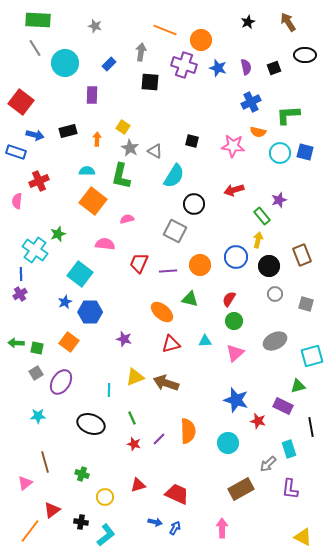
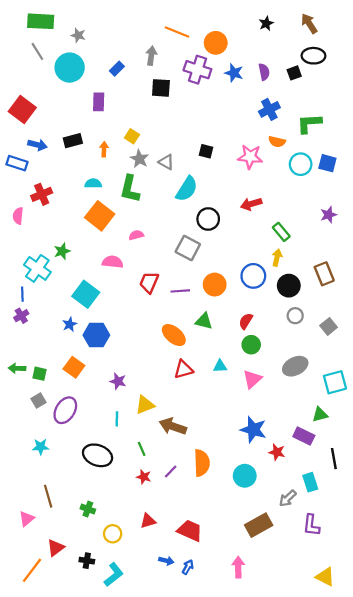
gray star: (95, 26) -> (78, 35), moved
black ellipse: (305, 55) -> (313, 56), moved
purple star: (279, 200) -> (329, 215), moved
gray square: (306, 304) -> (329, 326), turned 35
purple star: (124, 339) -> (118, 381), moved
brown arrow: (166, 383) -> (173, 426), moved

